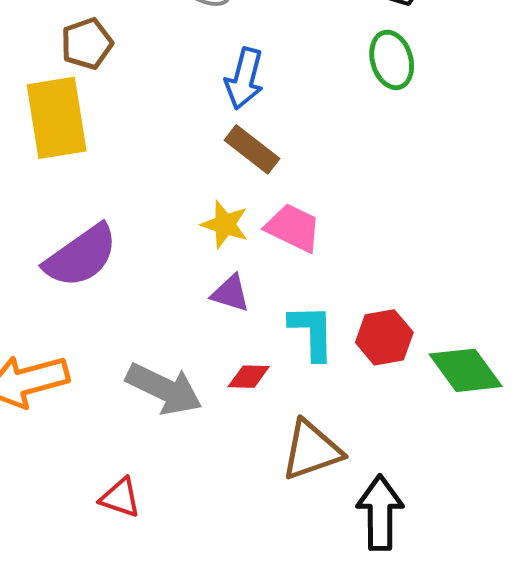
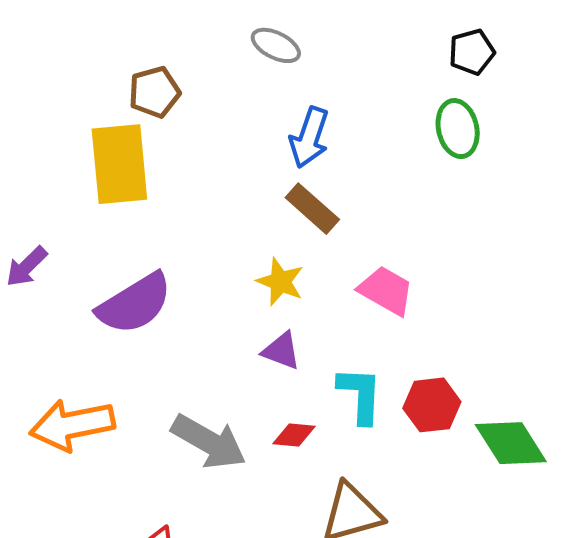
pink trapezoid: (293, 228) -> (386, 291), moved

